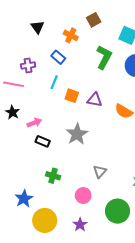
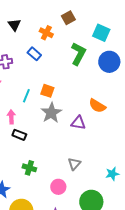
cyan line: (54, 82) -> (26, 96), moved
purple triangle: (95, 100) -> (78, 123), moved
pink arrow: (34, 123) -> (11, 117), turned -72
gray star: (77, 134) -> (51, 113), moved

